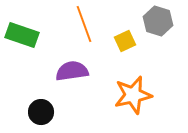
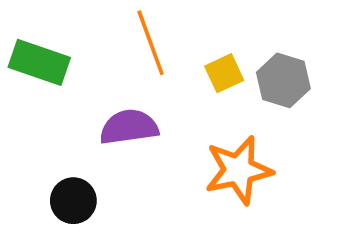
gray hexagon: (158, 21) -> (283, 80), moved

